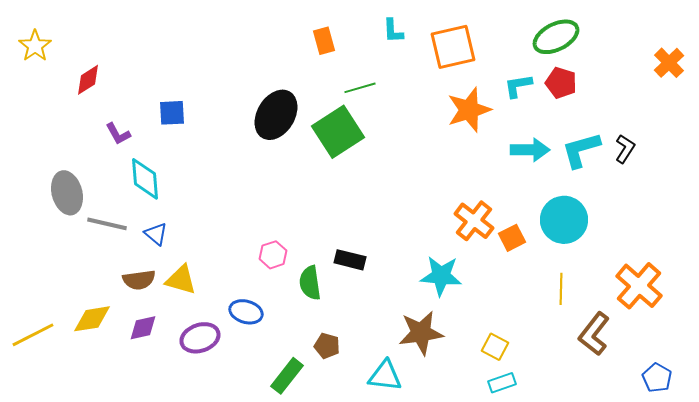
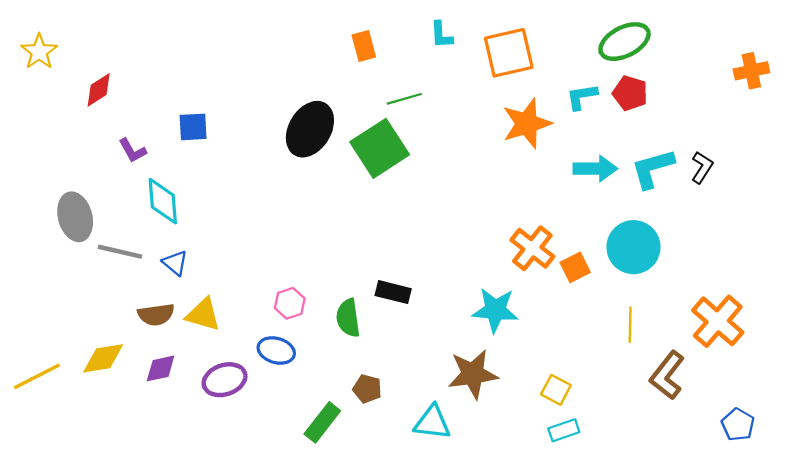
orange cross: (669, 63) -> (751, 71), turned 32
pink hexagon: (273, 255) -> (290, 303), moved

